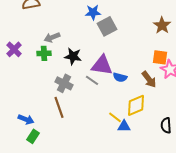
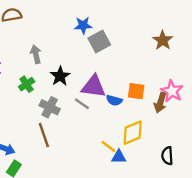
gray arrow: (52, 37) -> (36, 54), turned 98
green cross: (44, 53) -> (27, 84), moved, turned -32
black star: (73, 56) -> (60, 76), turned 30
orange square: (160, 57) -> (136, 91), moved
brown arrow: (149, 79) -> (160, 103), moved, turned 54

